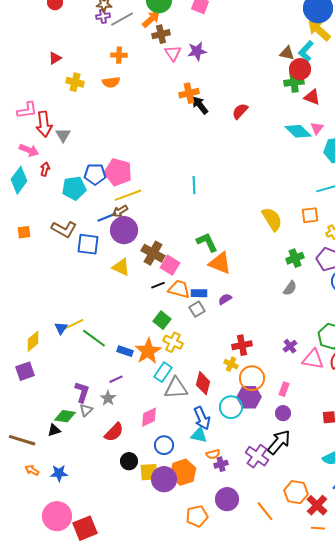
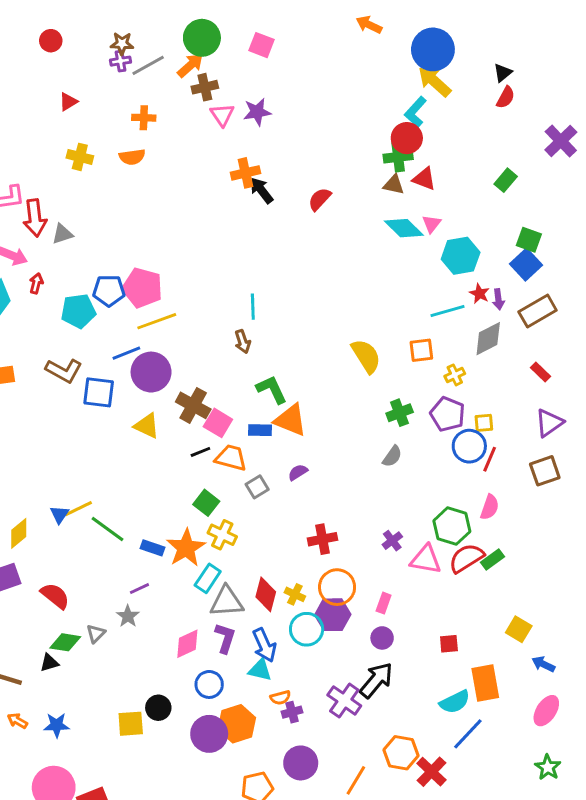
brown triangle: (287, 53) -> (394, 185), moved
red triangle: (55, 58) -> (68, 102), moved
gray triangle: (63, 135) -> (62, 234), turned 42
brown arrow: (120, 211) -> (243, 342), moved, turned -77
blue rectangle: (199, 293) -> (260, 430), moved
yellow cross: (231, 364) -> (295, 594), moved
purple L-shape: (82, 392) -> (225, 638), moved
red semicircle: (114, 432) -> (55, 596), moved, turned -95
yellow square: (149, 472) -> (131, 724), moved
orange line: (265, 511) -> (356, 780), turned 70

